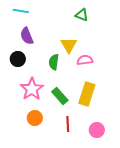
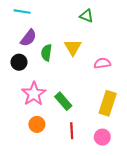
purple semicircle: (27, 36) -> (28, 38), turned -120
pink semicircle: (85, 60) -> (102, 63), moved
green semicircle: (54, 62) -> (46, 53), moved
yellow rectangle: (87, 94) -> (108, 103), moved

